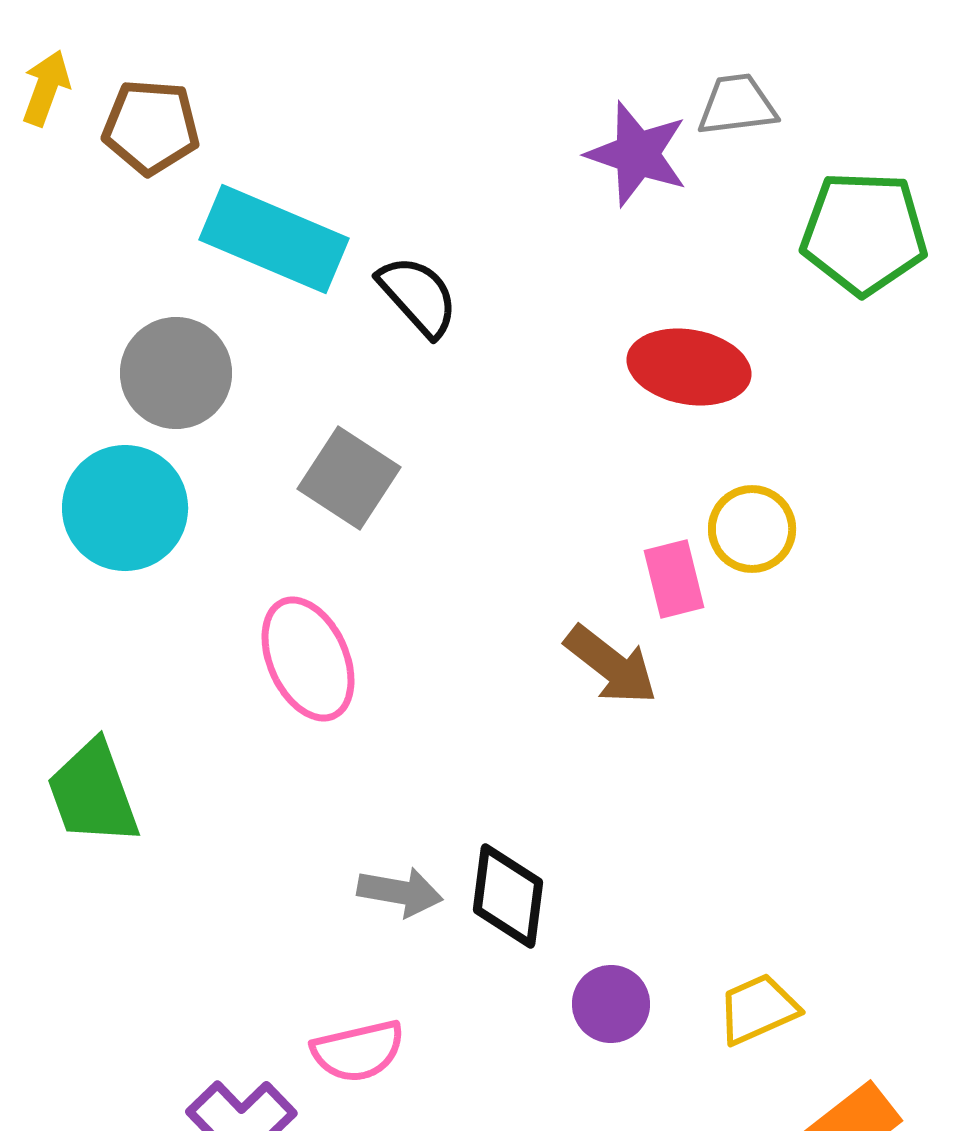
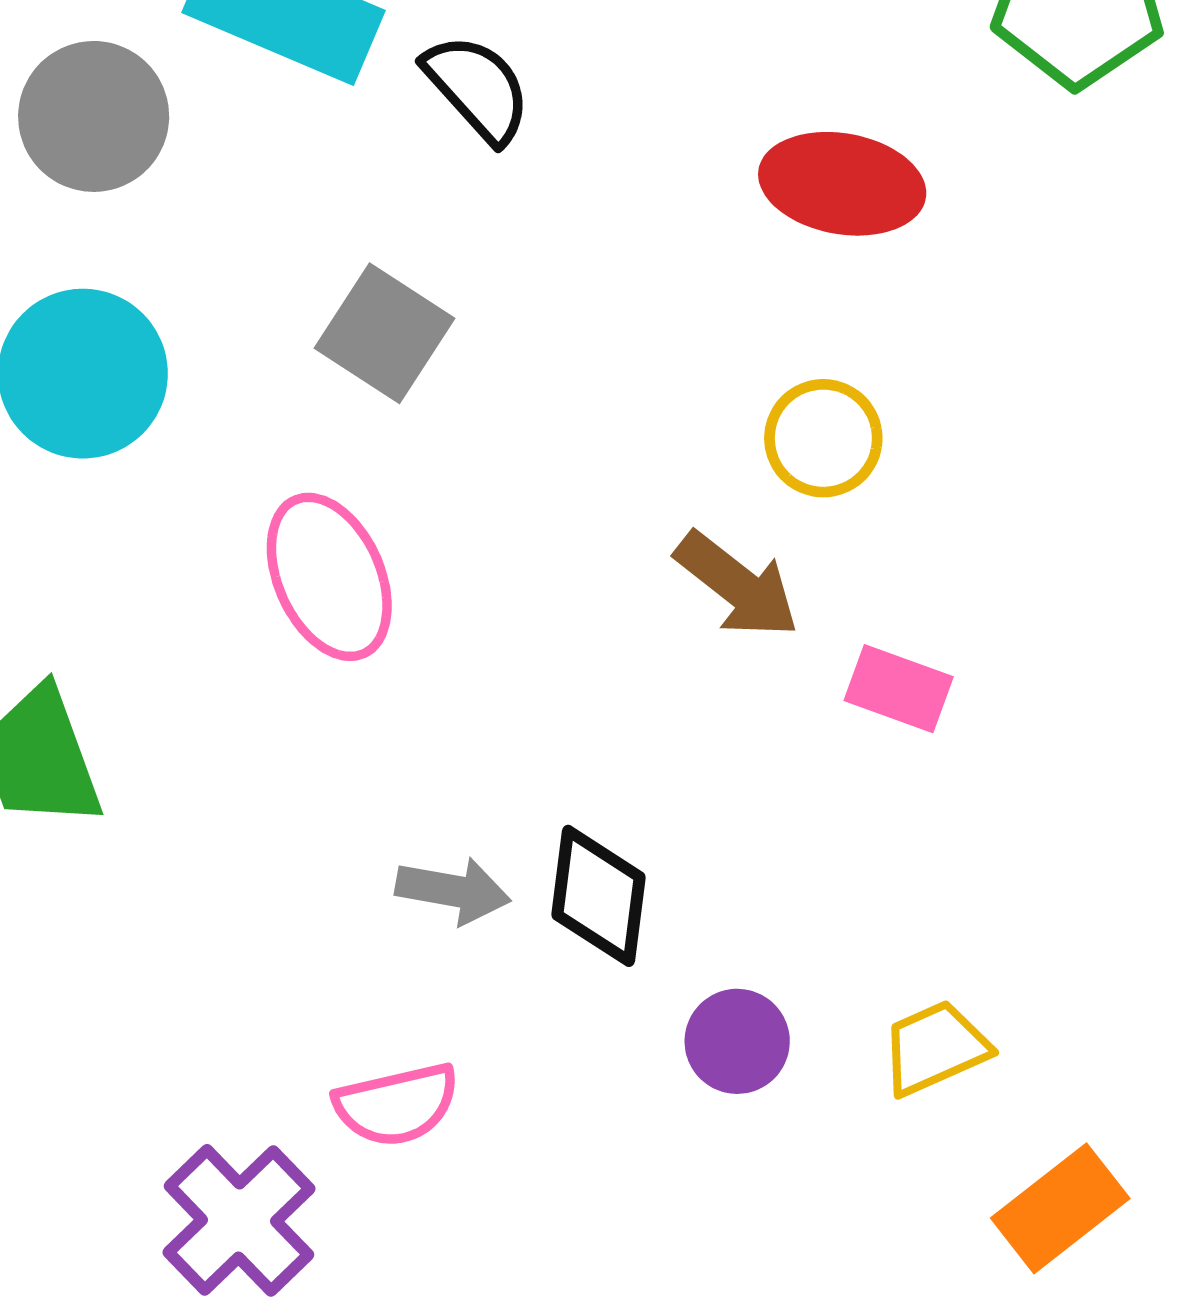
gray circle: (176, 373) -> (94, 116), moved
yellow circle: (752, 529) -> (823, 438), moved
pink rectangle: (674, 579) -> (899, 689), moved, turned -56

